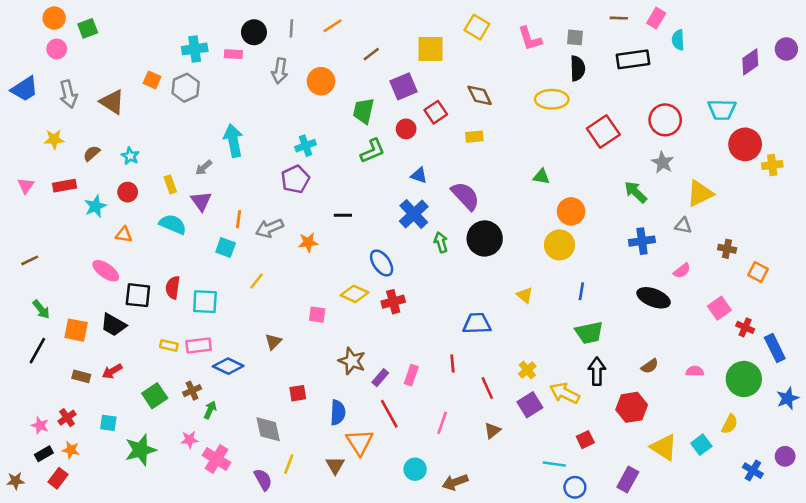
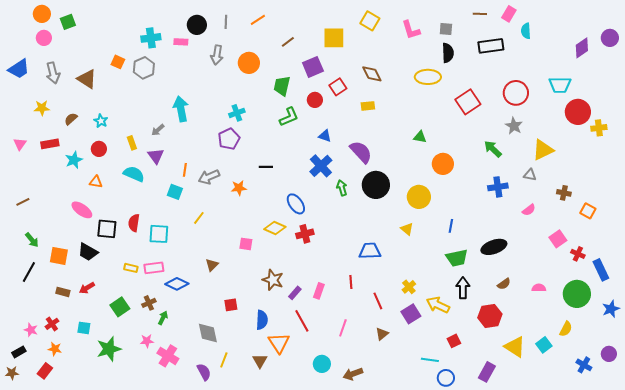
yellow circle: (559, 245) -> (419, 197), moved
black ellipse: (654, 298) -> (494, 247), moved, turned -40
black rectangle: (44, 454) -> (19, 352), moved

